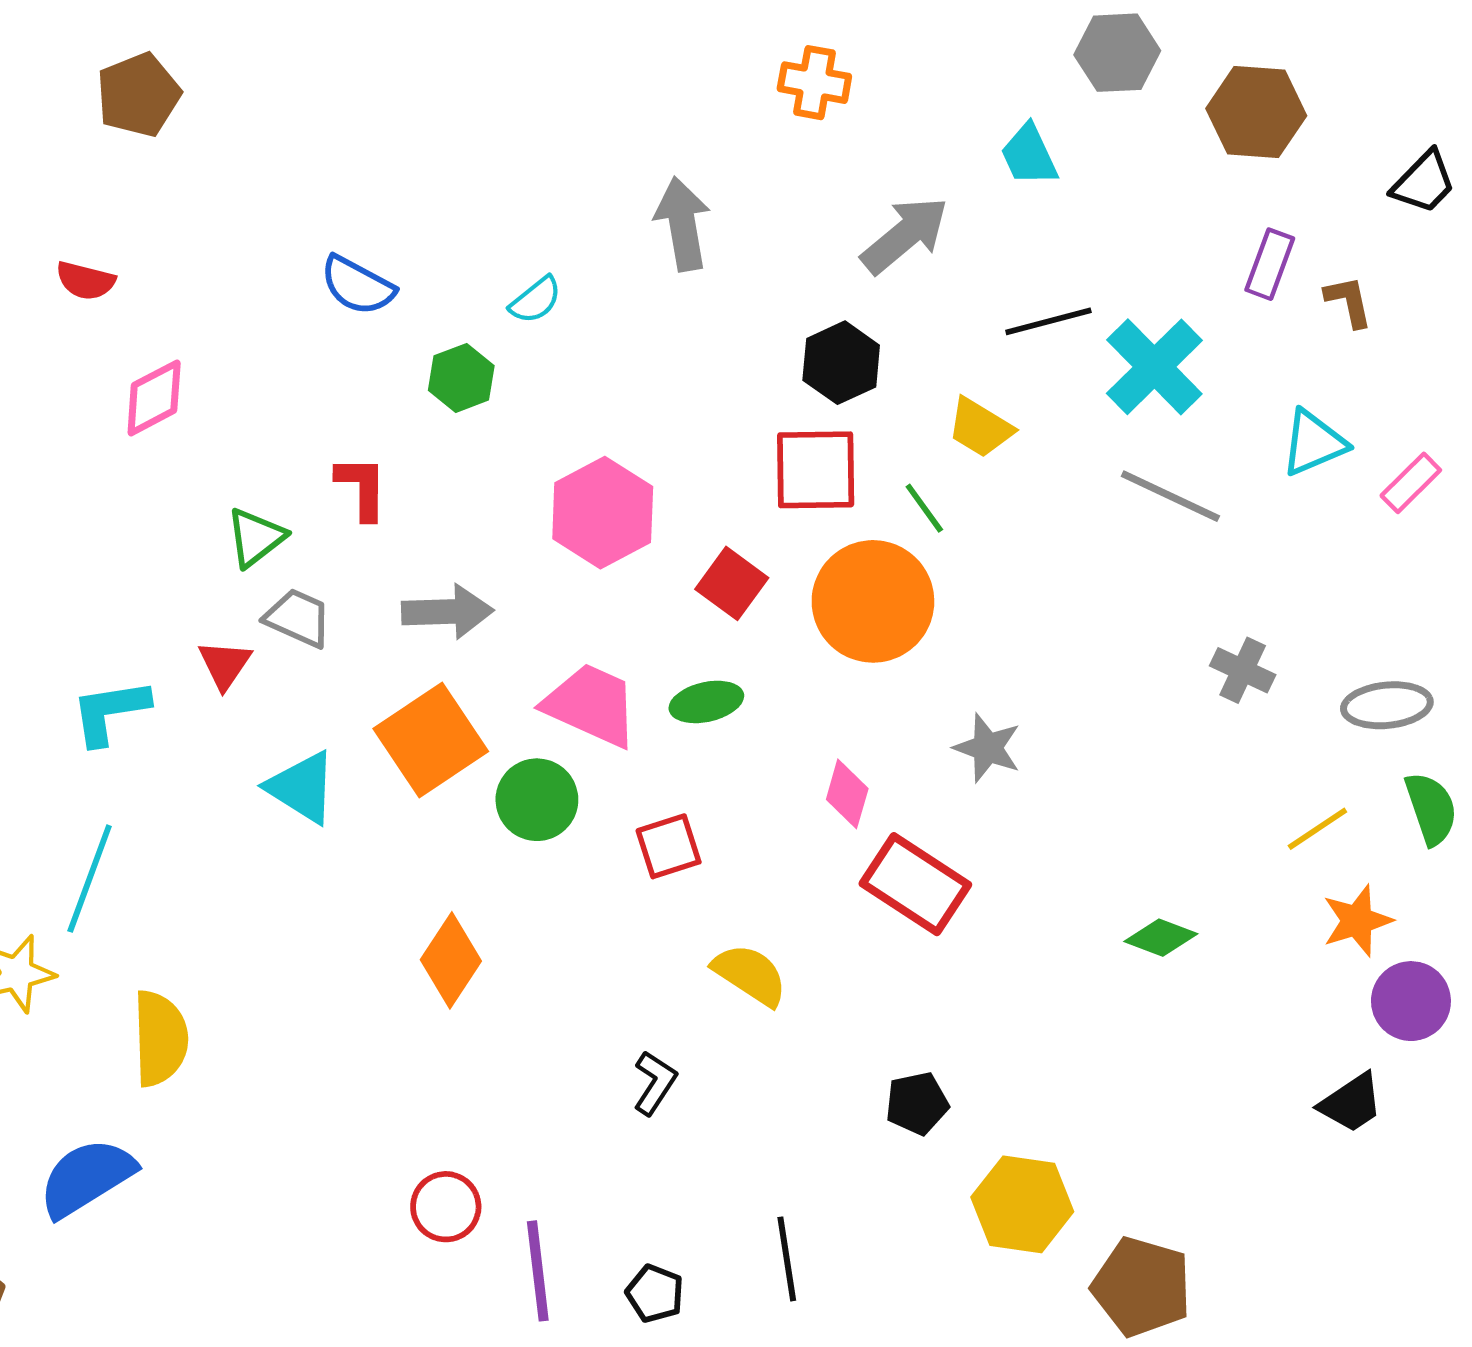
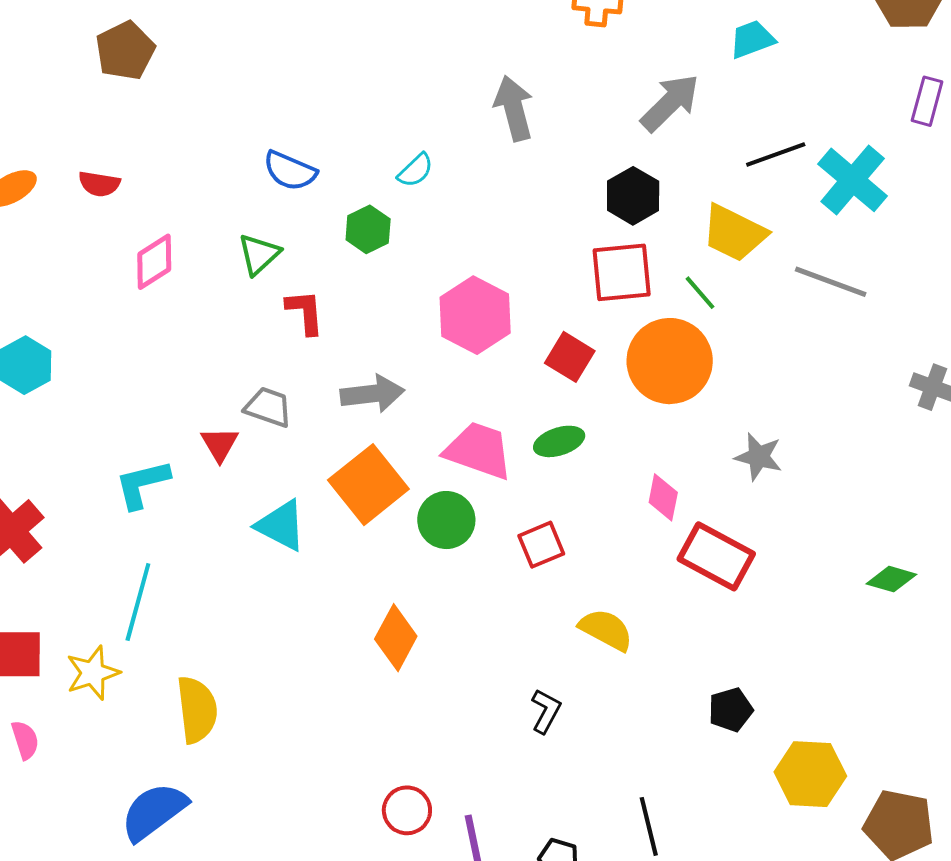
cyan trapezoid: (1029, 155) -> (752, 39), turned 99
yellow trapezoid: (980, 428) -> (734, 233), size x1.4
gray line: (1170, 496) -> (831, 282), moved
green triangle: (256, 537) -> (259, 254), moved

